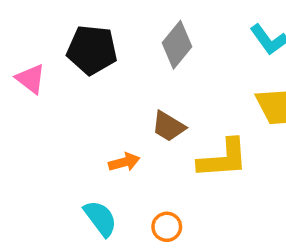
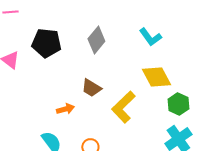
yellow L-shape: (223, 159) -> (123, 107), turned 140

